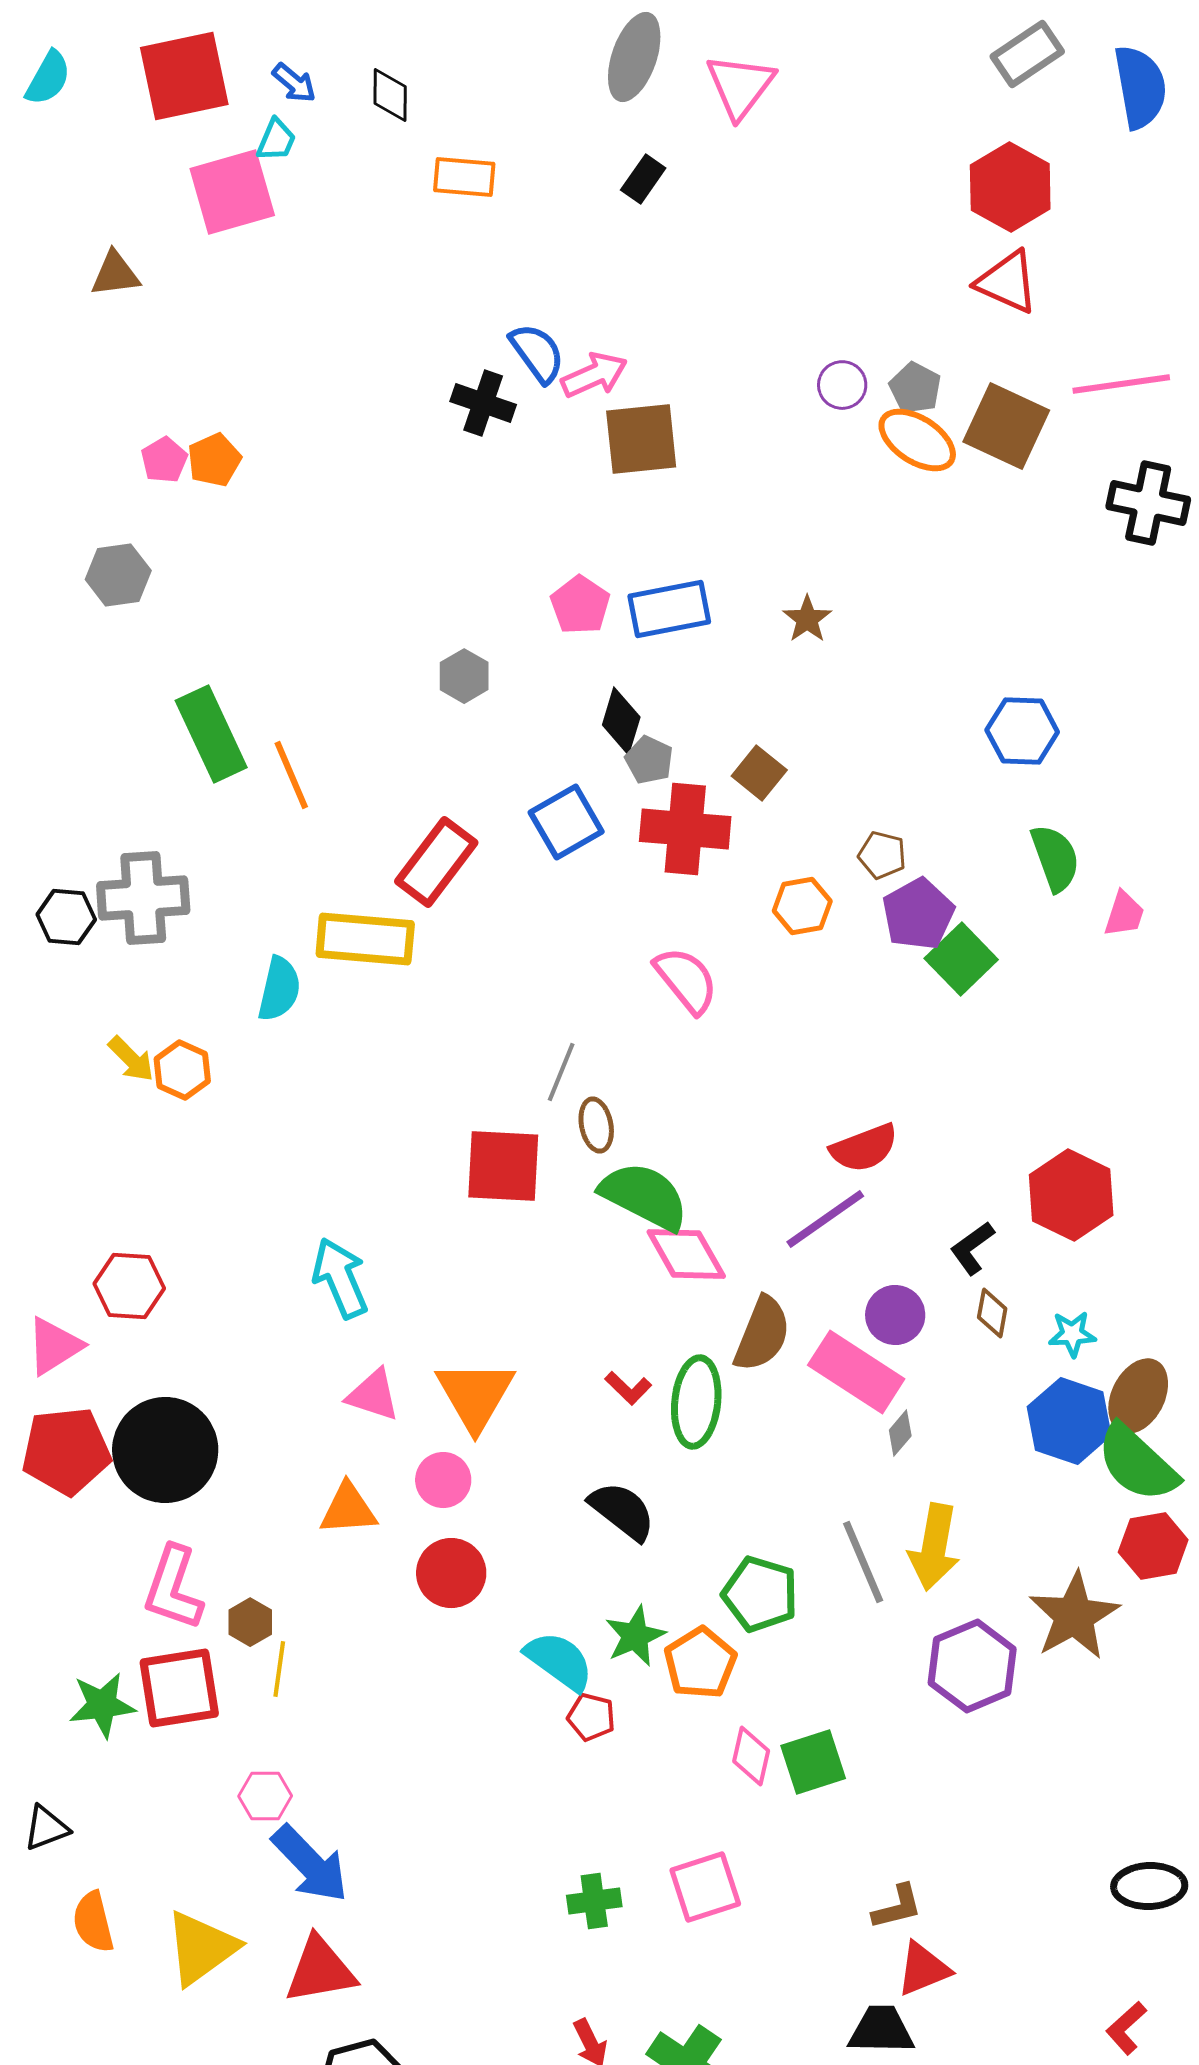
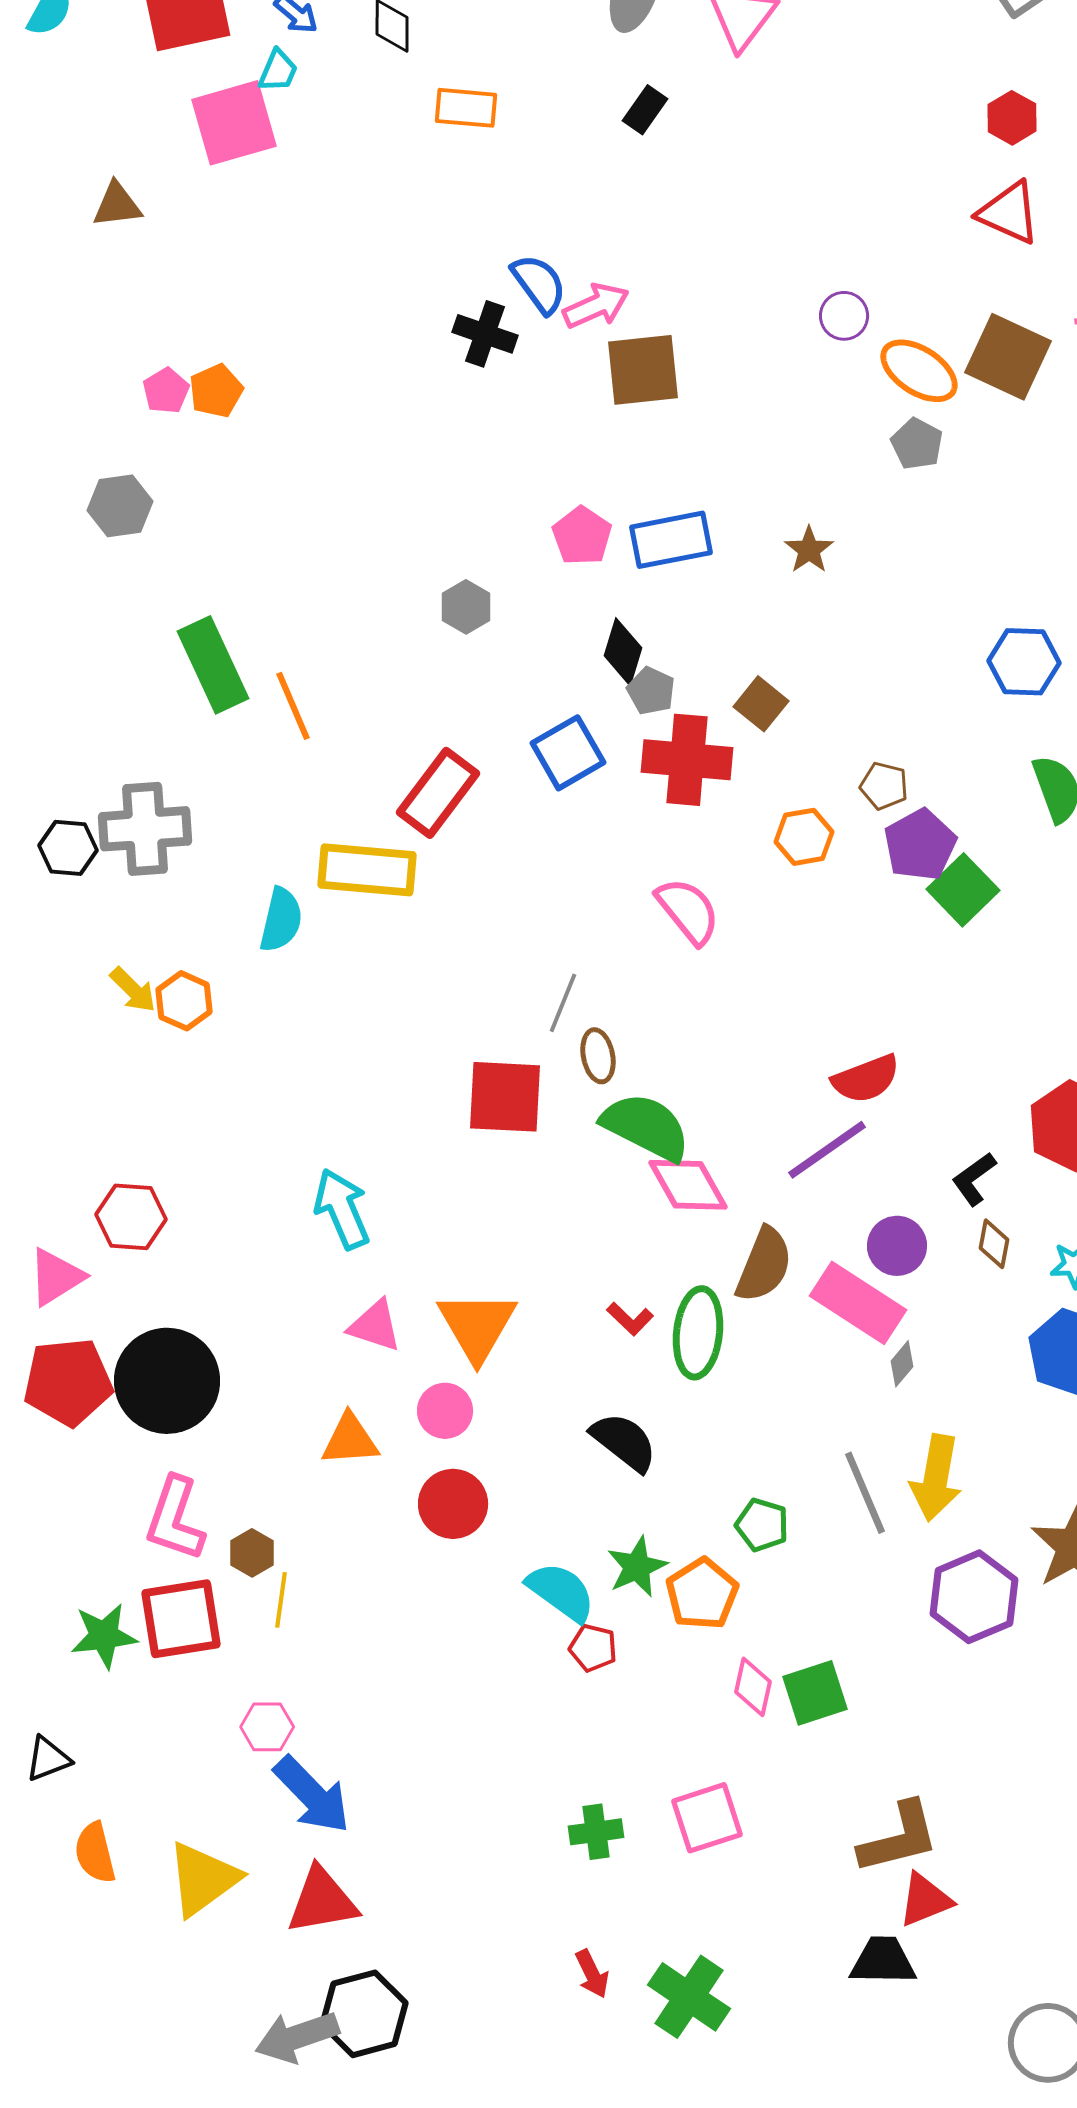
red hexagon: (1010, 187) -> (1012, 118), size x0.6
gray pentagon: (915, 388) -> (917, 444), moved
green pentagon: (760, 1594) -> (762, 1525), size x0.7
brown L-shape: (897, 1907) -> (899, 1838), size x1.6

